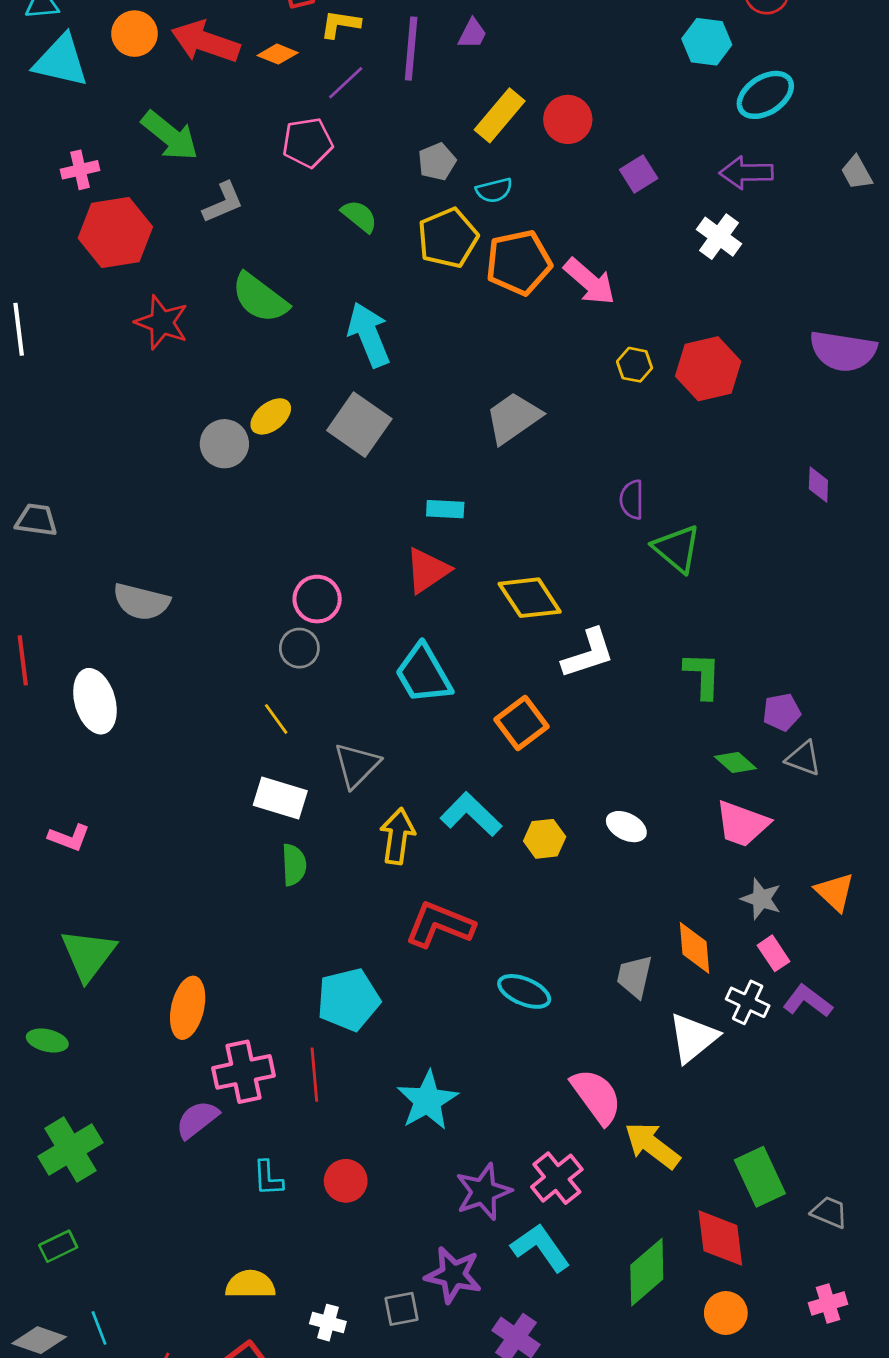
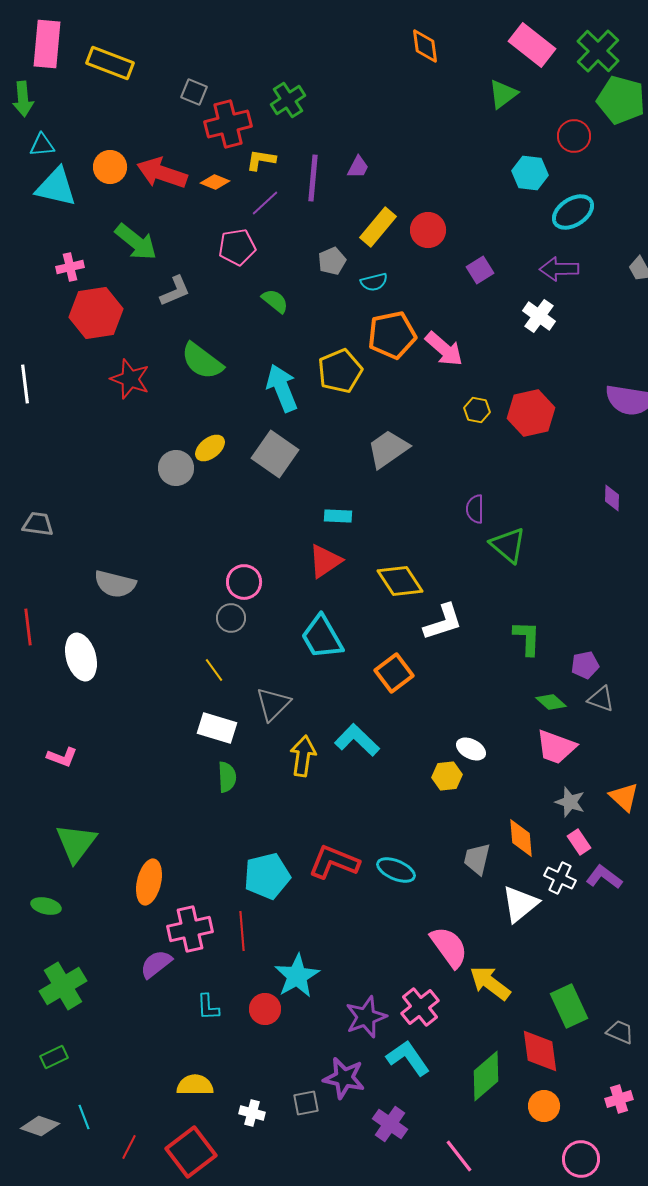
yellow pentagon: (448, 238) -> (340, 371), moved
yellow hexagon: (545, 839) -> (447, 776), moved
red L-shape: (440, 925) -> (334, 862), moved
cyan star: (427, 1100) -> (297, 976), moved

